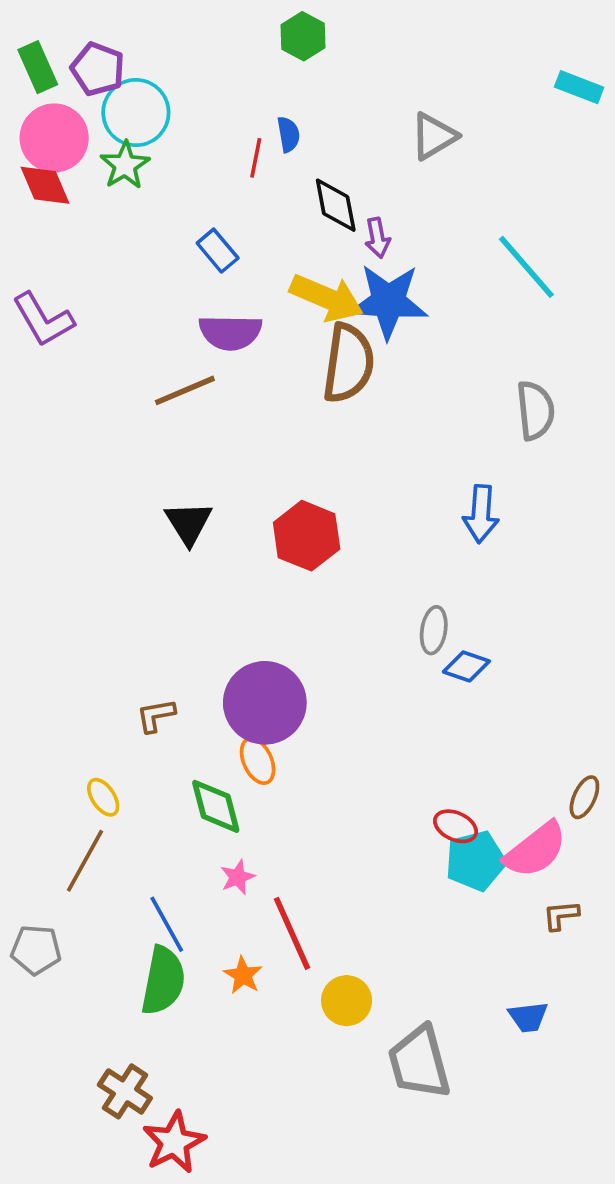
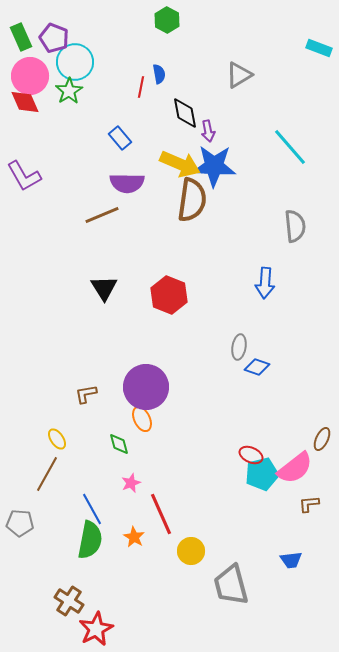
green diamond: (216, 806) -> (119, 444), size x0.7

